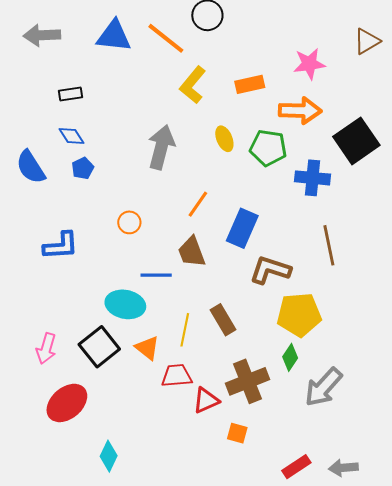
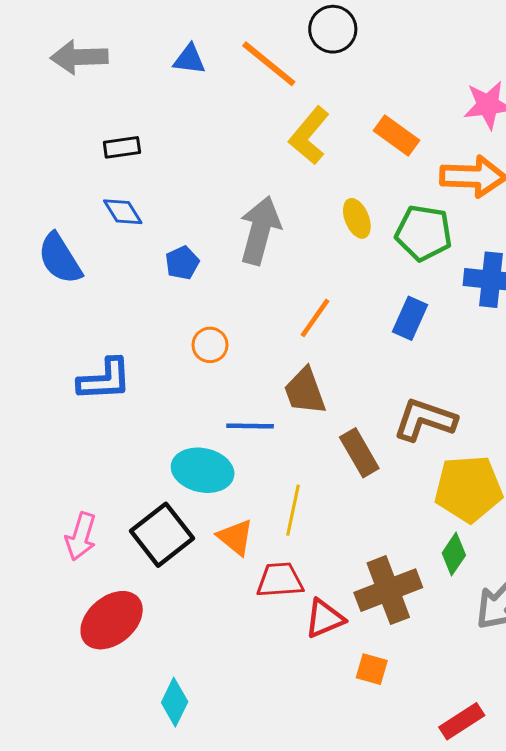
blue triangle: (114, 36) -> (189, 59), size x0.6
orange rectangle: (250, 84) -> (396, 136), turned 48
blue pentagon: (83, 168) -> (182, 263), moved
blue rectangle: (242, 228) -> (410, 318), moved, size x0.7
brown rectangle: (223, 320) -> (359, 453), moved

